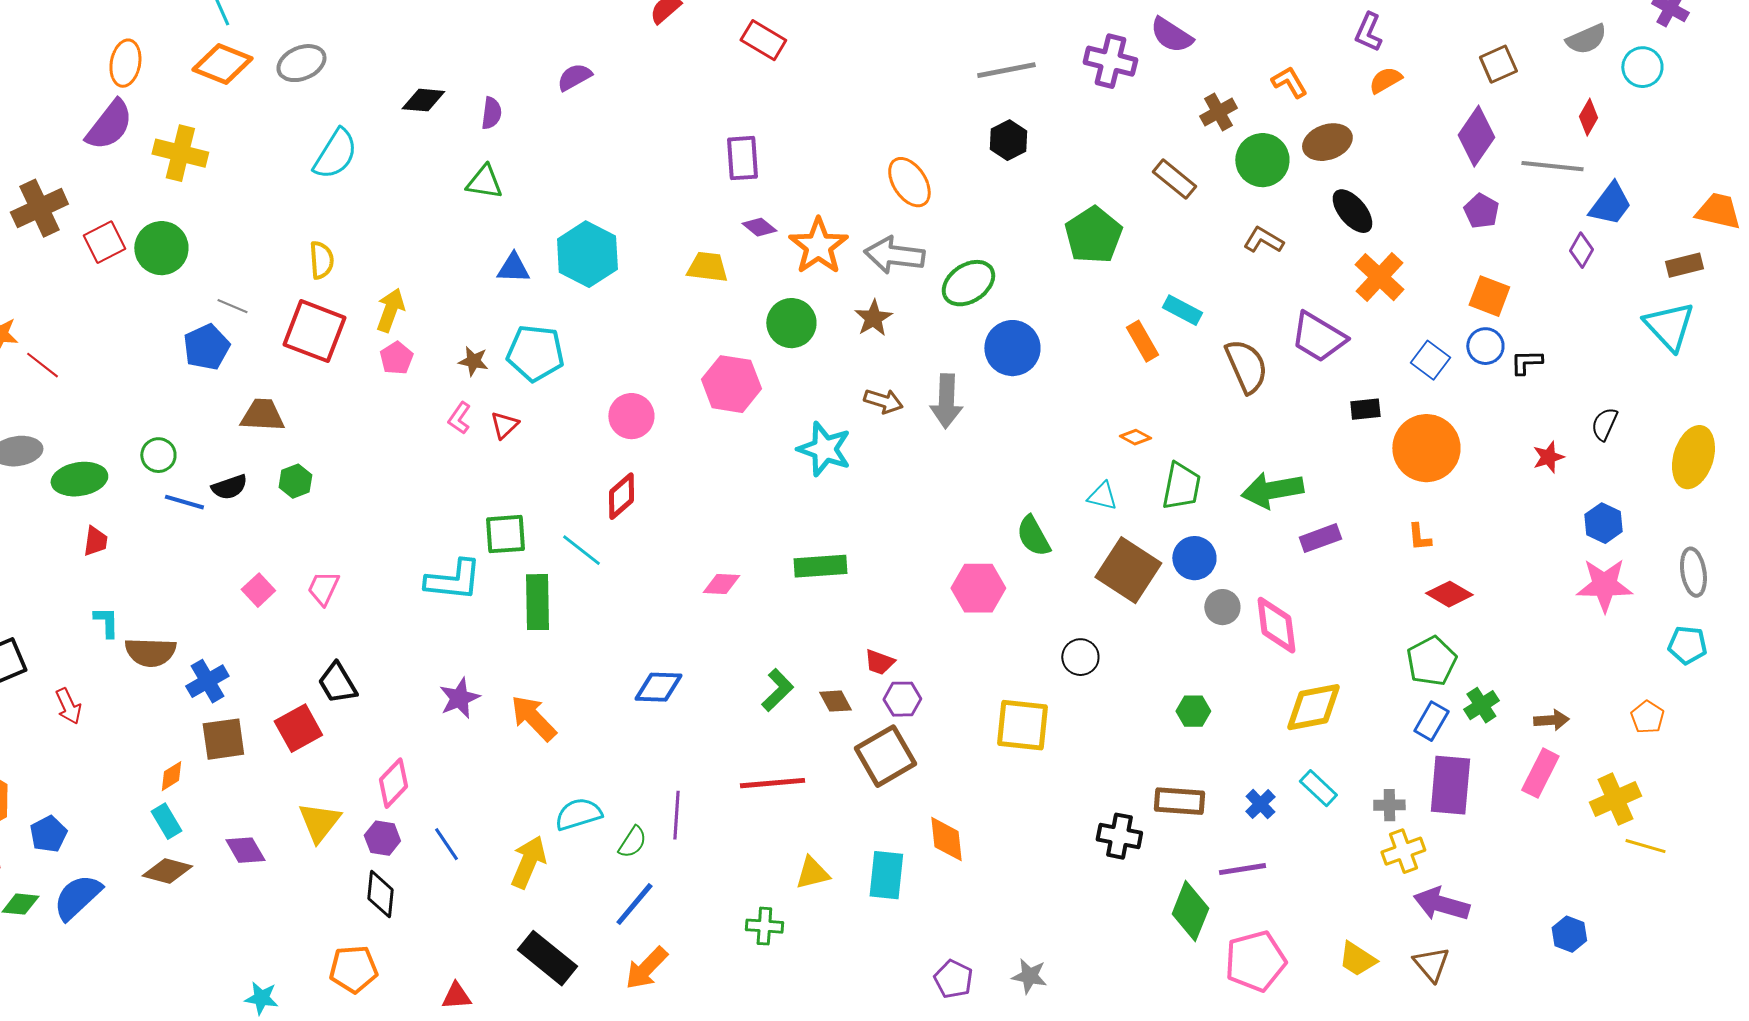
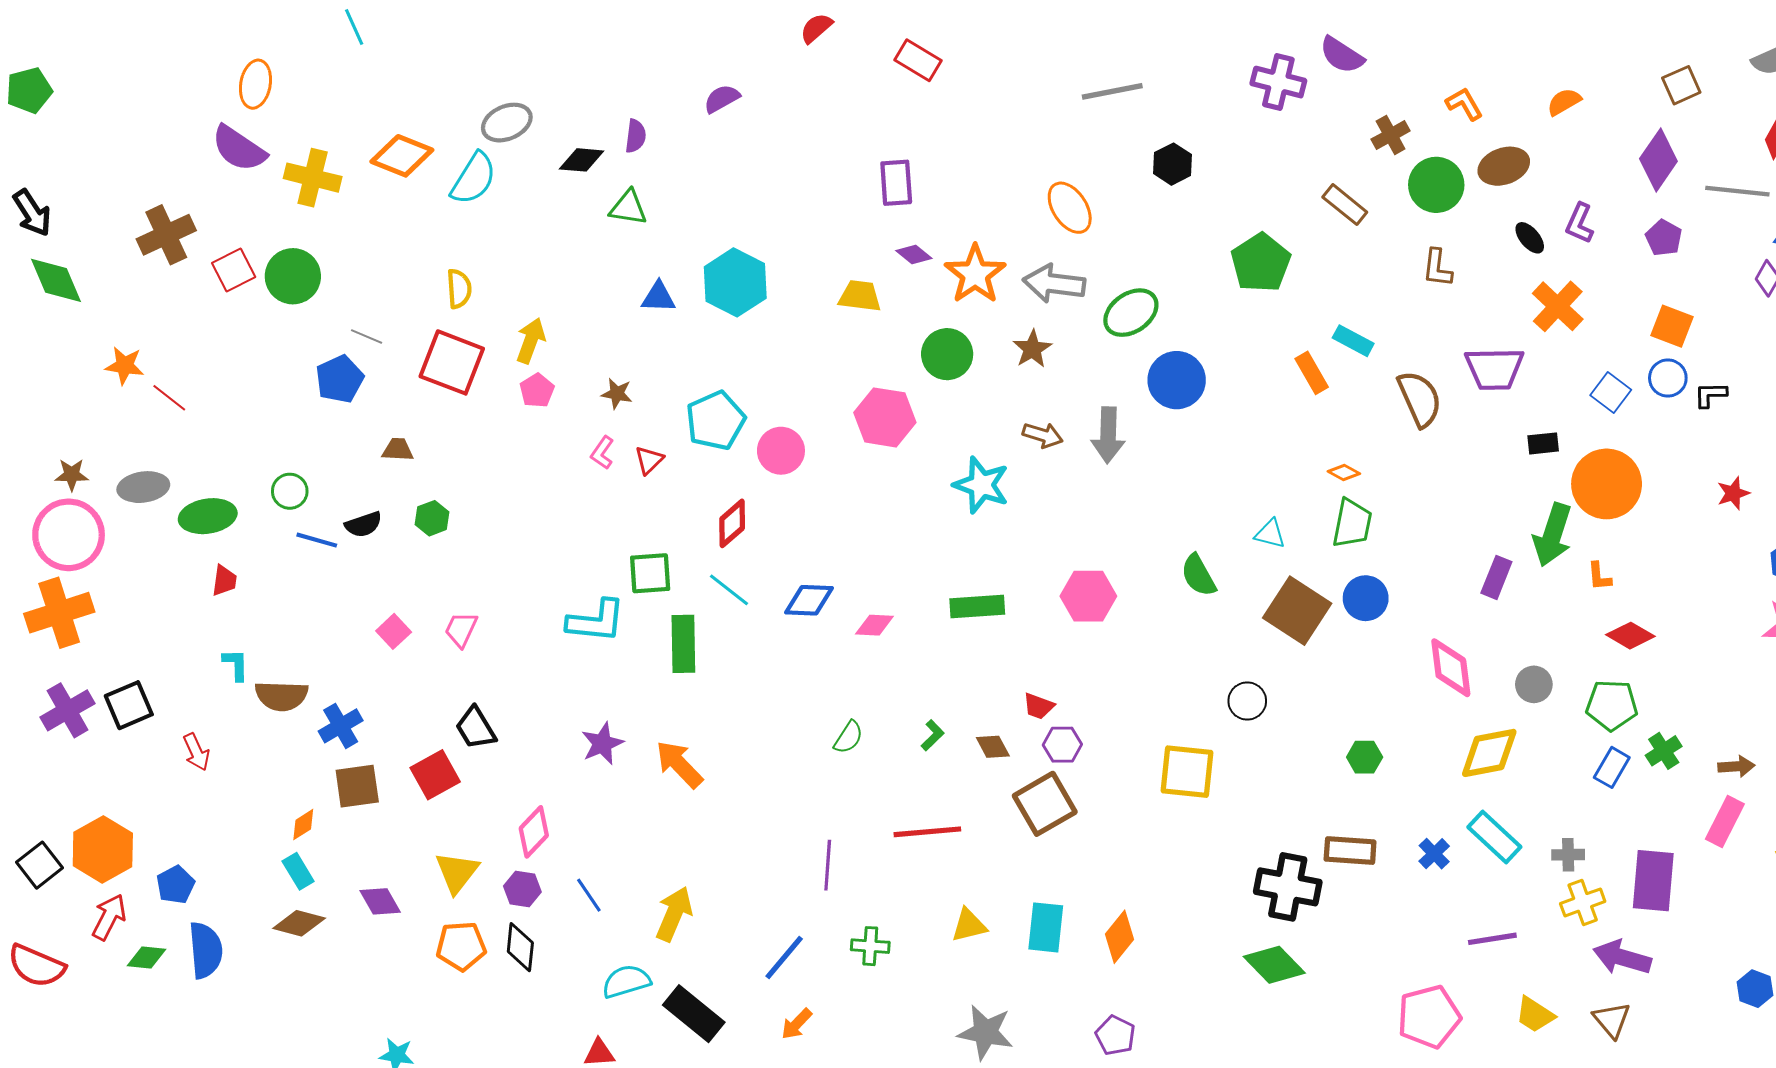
purple L-shape: (1368, 32) -> (1580, 223), moved
gray ellipse: (301, 63) -> (507, 123), moved
orange diamond: (222, 64) -> (402, 156), moved
gray line: (1006, 70) -> (1112, 91), moved
black diamond: (423, 100) -> (582, 160), moved
purple semicircle: (109, 125) -> (239, 149), turned 86
black ellipse: (1352, 211) -> (1530, 238), size x0.7
brown L-shape: (1263, 240) -> (1437, 268), turned -114
purple trapezoid: (1318, 337) -> (1494, 369), turned -32
cyan pentagon: (535, 353) -> (716, 421), moved, turned -30
brown trapezoid: (262, 415) -> (398, 450), size x0.7
orange diamond: (1135, 437) -> (1344, 473), moved
green arrow: (1272, 490) -> (1553, 535), moved, turned -62
red diamond: (621, 496) -> (732, 523), moved
purple rectangle: (1320, 538) -> (1496, 577), turned -48
pink hexagon: (978, 588) -> (1088, 596), moved
gray circle: (1222, 607) -> (1534, 684), moved
green pentagon: (1431, 661) -> (1612, 705), turned 30
blue diamond: (658, 687) -> (809, 600), moved
green L-shape: (777, 690) -> (933, 735), size x0.7
purple rectangle: (1450, 785) -> (1653, 881), moved
cyan rectangle: (1318, 788) -> (1494, 837), size x1.4
cyan semicircle: (578, 814) -> (626, 981), moved
black cross: (1119, 836) -> (1288, 887), size x1.4
orange diamond: (946, 839) -> (1120, 937), moved, turned 45
green semicircle: (632, 842) -> (848, 737), moved
purple line: (1242, 869) -> (1492, 939), moved
blue semicircle: (77, 897) -> (206, 950), turned 128
green diamond: (1190, 911) -> (1274, 965), moved, turned -66
green cross: (764, 926) -> (870, 946), moved
orange arrow: (646, 968) -> (797, 1024), size x0.7
orange pentagon: (353, 969) -> (461, 946), moved
gray star: (1029, 976) -> (986, 1032), moved, size x1.5

